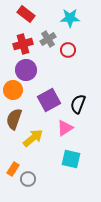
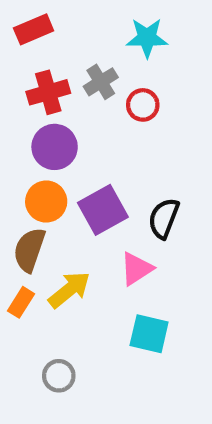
red rectangle: (26, 14) -> (34, 29), moved, turned -60
orange circle: (13, 90) -> (46, 202), moved
orange rectangle: (13, 169) -> (21, 302), moved

